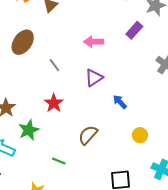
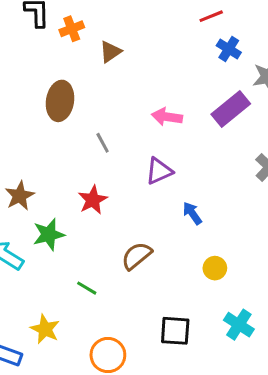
purple rectangle: (134, 30) -> (231, 109), size x1.4
brown ellipse: (23, 42) -> (60, 101), turned -35

